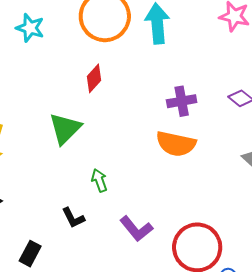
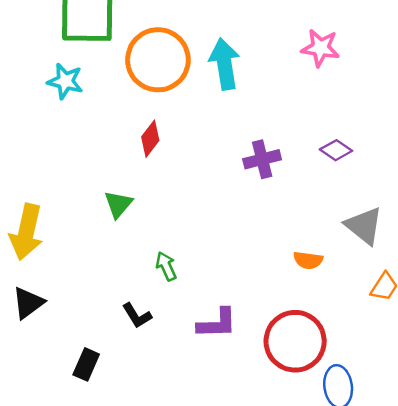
green triangle: (65, 128) -> (118, 204), size x0.7
orange semicircle: (176, 144) -> (308, 260), moved, size x0.6
purple L-shape: (136, 229) -> (217, 323), turned -48

